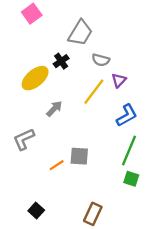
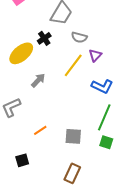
blue L-shape: (127, 115) -> (102, 86), turned 55
gray square: (79, 156) -> (73, 136), moved
black square: (36, 210) -> (22, 160), moved, turned 32

